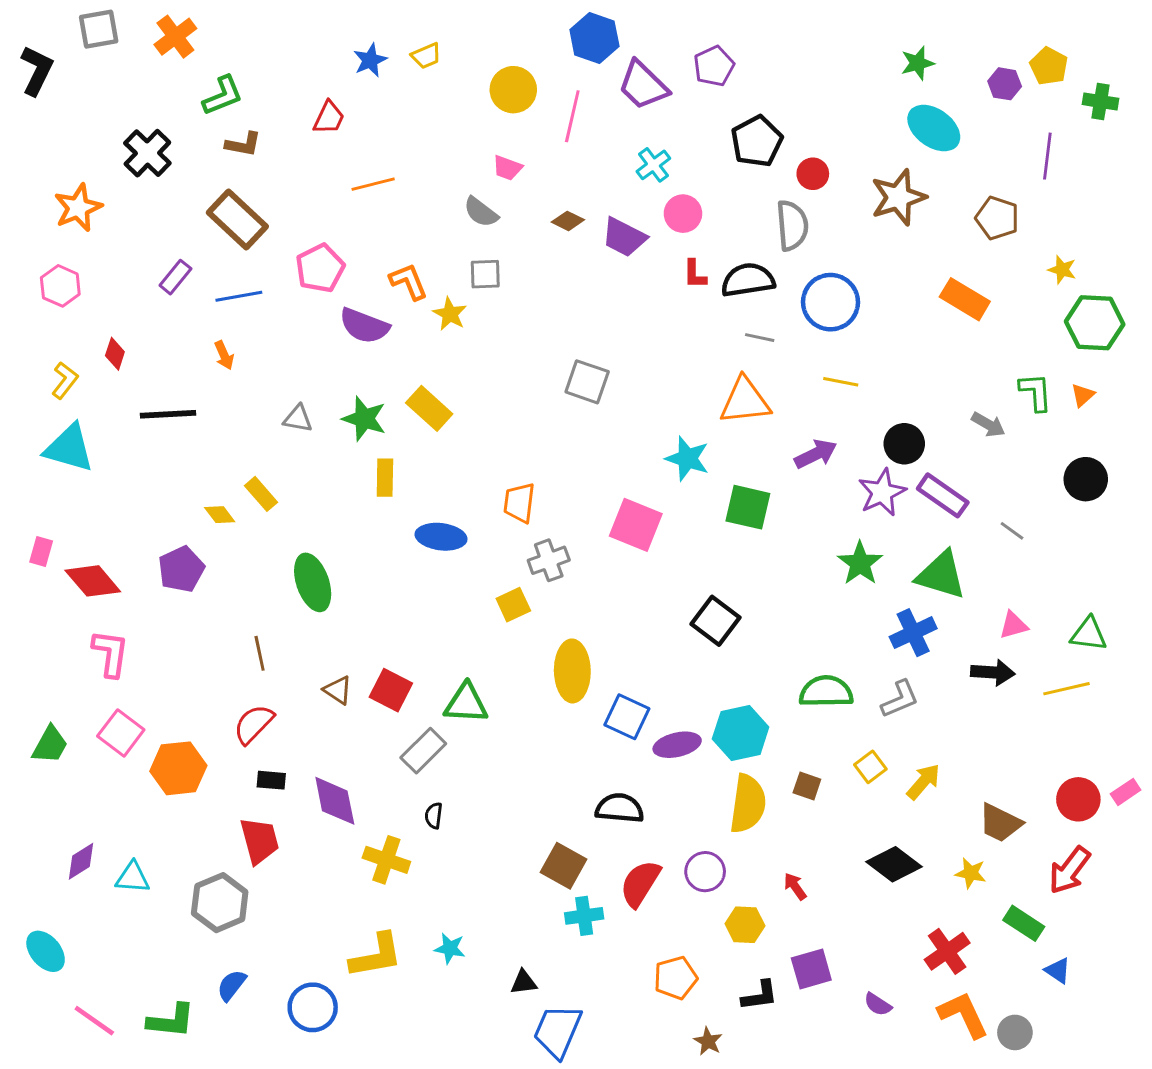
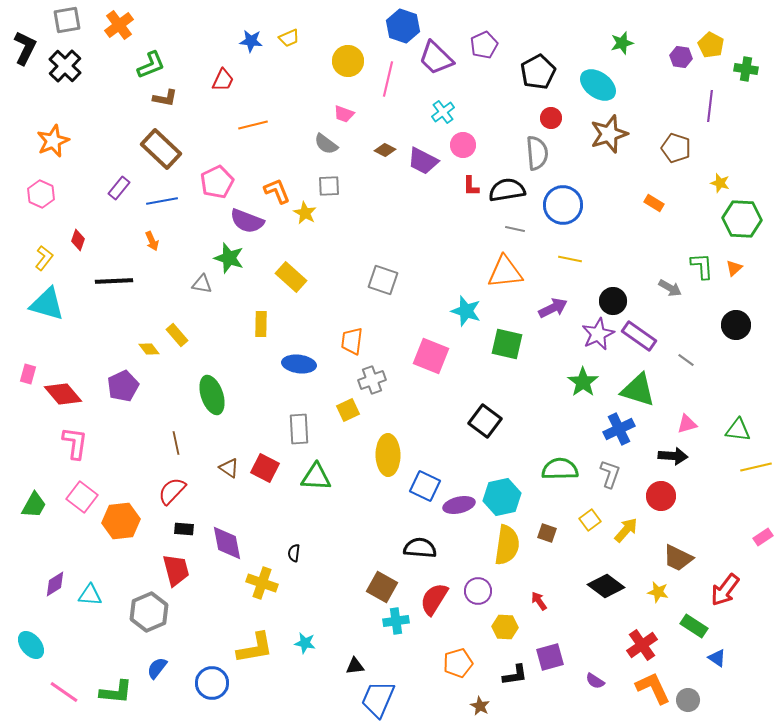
blue star: (370, 60) -> (251, 41), turned 30
cyan ellipse: (934, 128) -> (598, 85), moved
black pentagon: (757, 141) -> (538, 72), moved
black cross: (147, 153) -> (65, 66), moved
orange rectangle: (965, 299) -> (654, 203), size x0.6
gray square: (587, 382) -> (383, 280), moved
green star: (364, 419) -> (229, 258), moved
yellow line: (1067, 689) -> (756, 467), moved
gray L-shape: (900, 699) -> (610, 474), turned -48
gray rectangle: (423, 751) -> (299, 429), moved, turned -48
red circle: (1078, 799) -> (661, 496), moved

